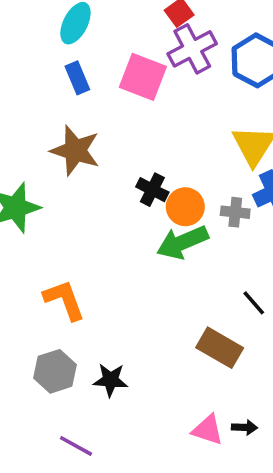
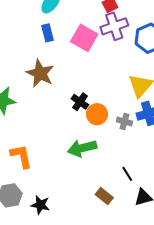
green arrow: (182, 242) -> (82, 148), moved
brown rectangle: (220, 348) -> (104, 196), size x0.7

